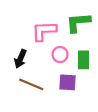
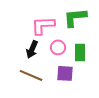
black arrow: (20, 59) -> (32, 49), moved

